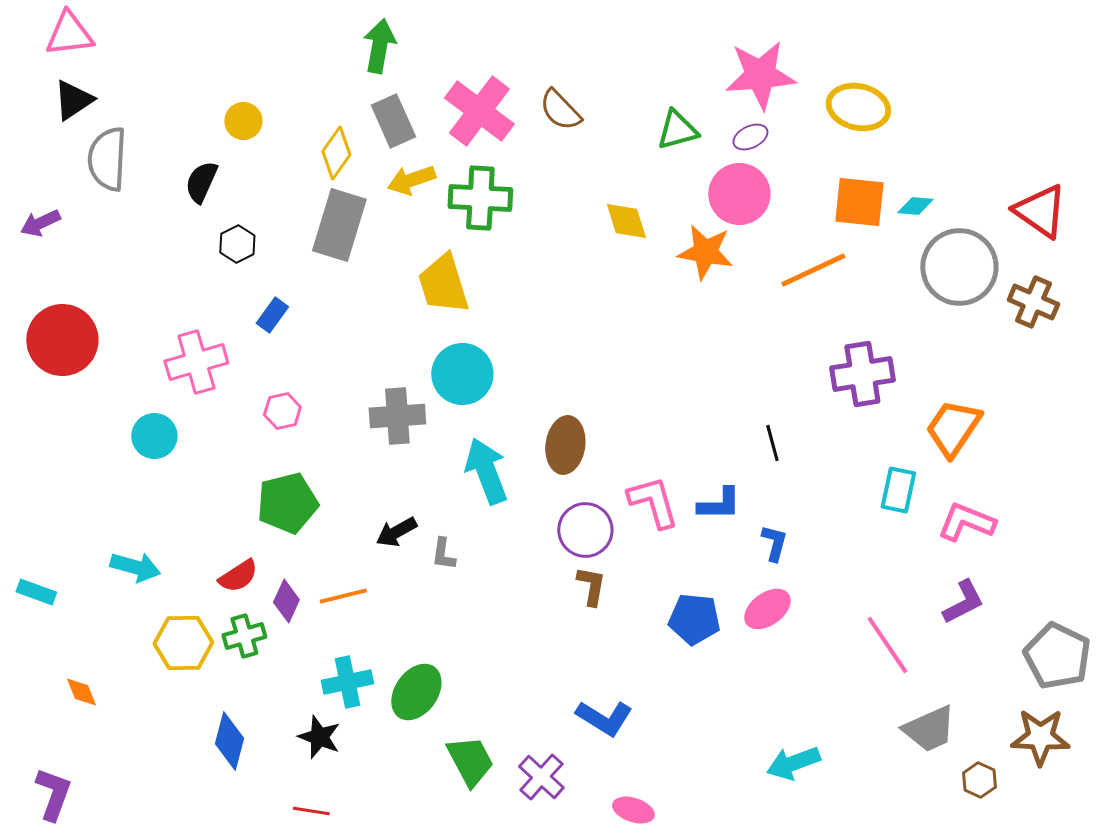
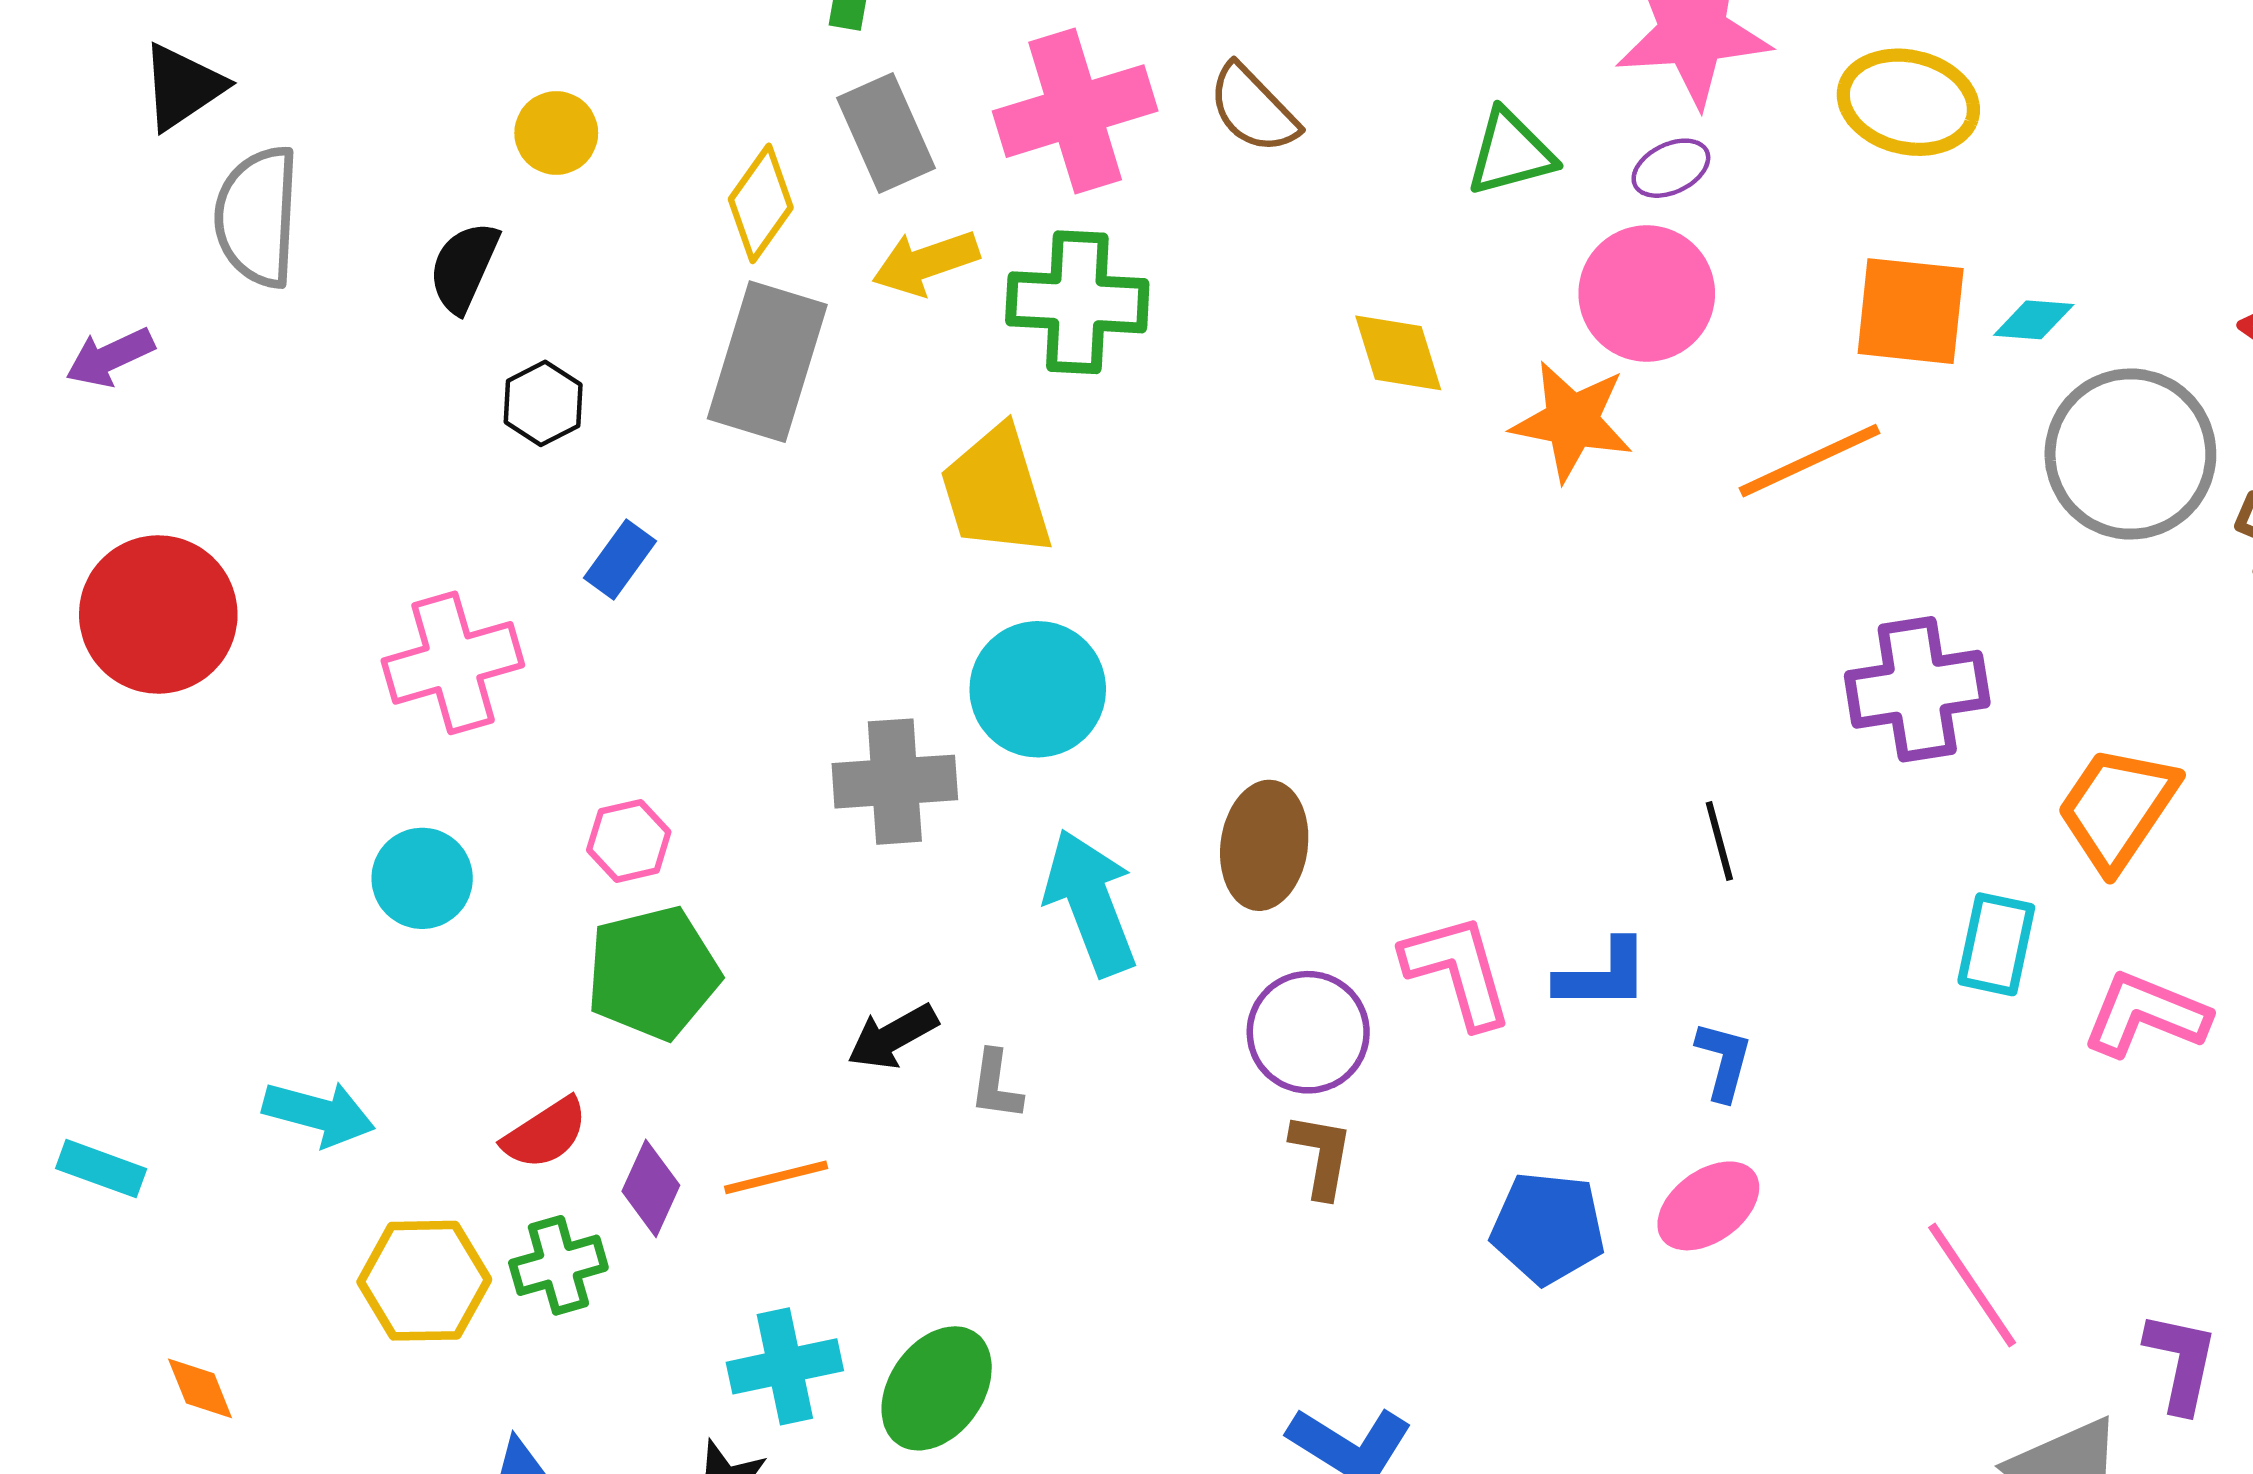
pink cross: (479, 111) -> (1075, 111), turned 36
pink hexagon: (282, 411) -> (629, 841), moved
cyan circle: (154, 436) -> (422, 878), moved
purple L-shape: (963, 602) -> (2181, 1362), moved, turned -51

